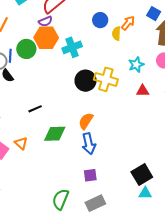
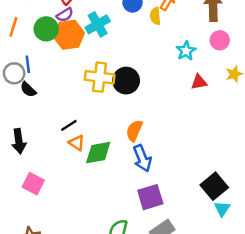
cyan cross: (72, 47) -> (98, 24), moved
green circle: (26, 49) -> (46, 29), moved
yellow cross: (106, 79) -> (100, 77), moved
orange triangle: (21, 143) -> (77, 143), moved
purple square: (90, 175) -> (150, 197), size x1.5
cyan triangle: (145, 193) -> (222, 209), turned -48

